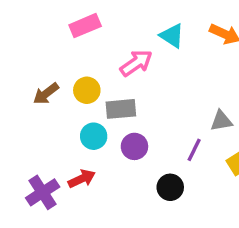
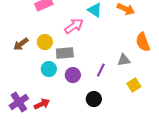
purple line: (194, 150) -> (101, 70), moved
red arrow: (82, 179) -> (42, 104), moved

